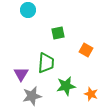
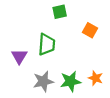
green star: (66, 86) -> (70, 81), moved
gray star: (32, 96) -> (43, 81), moved

